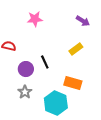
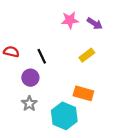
pink star: (35, 19) -> (70, 20), moved
black line: (45, 62) -> (42, 56), moved

